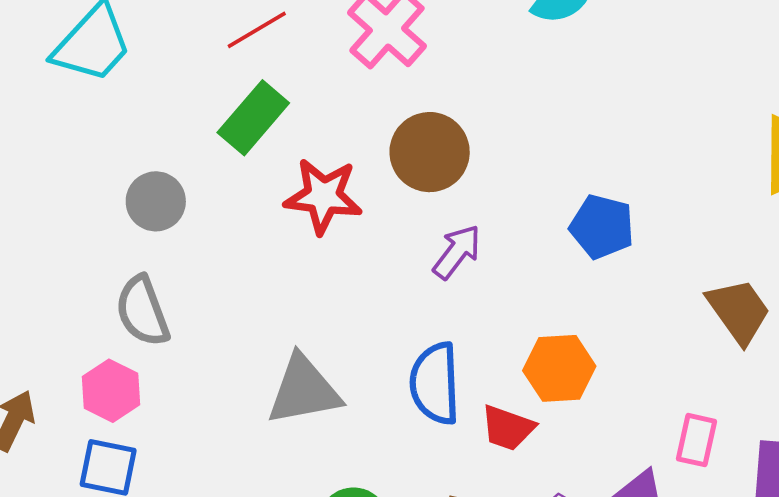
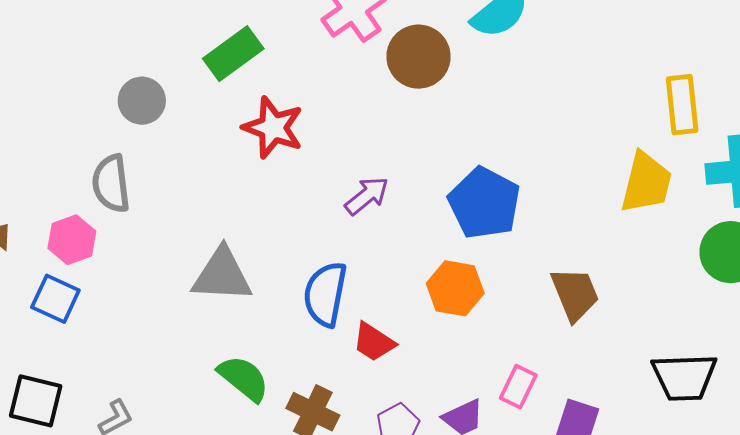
brown circle: (430, 152) -> (419, 57), moved
blue pentagon: (602, 227) -> (484, 203), size x1.4
orange hexagon: (559, 368) -> (455, 288), moved

